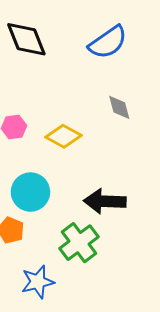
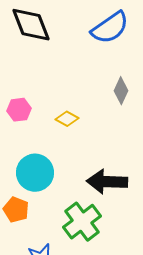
gray diamond: (119, 107) -> (121, 91), turned 40
yellow diamond: (64, 136) -> (67, 119), size x0.7

